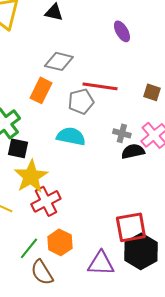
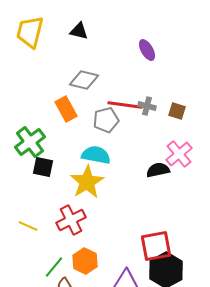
orange rectangle: (41, 90) -> (66, 109), turned -55
gray cross: (122, 133) -> (147, 106), moved
yellow star: (31, 176) -> (87, 182), moved

